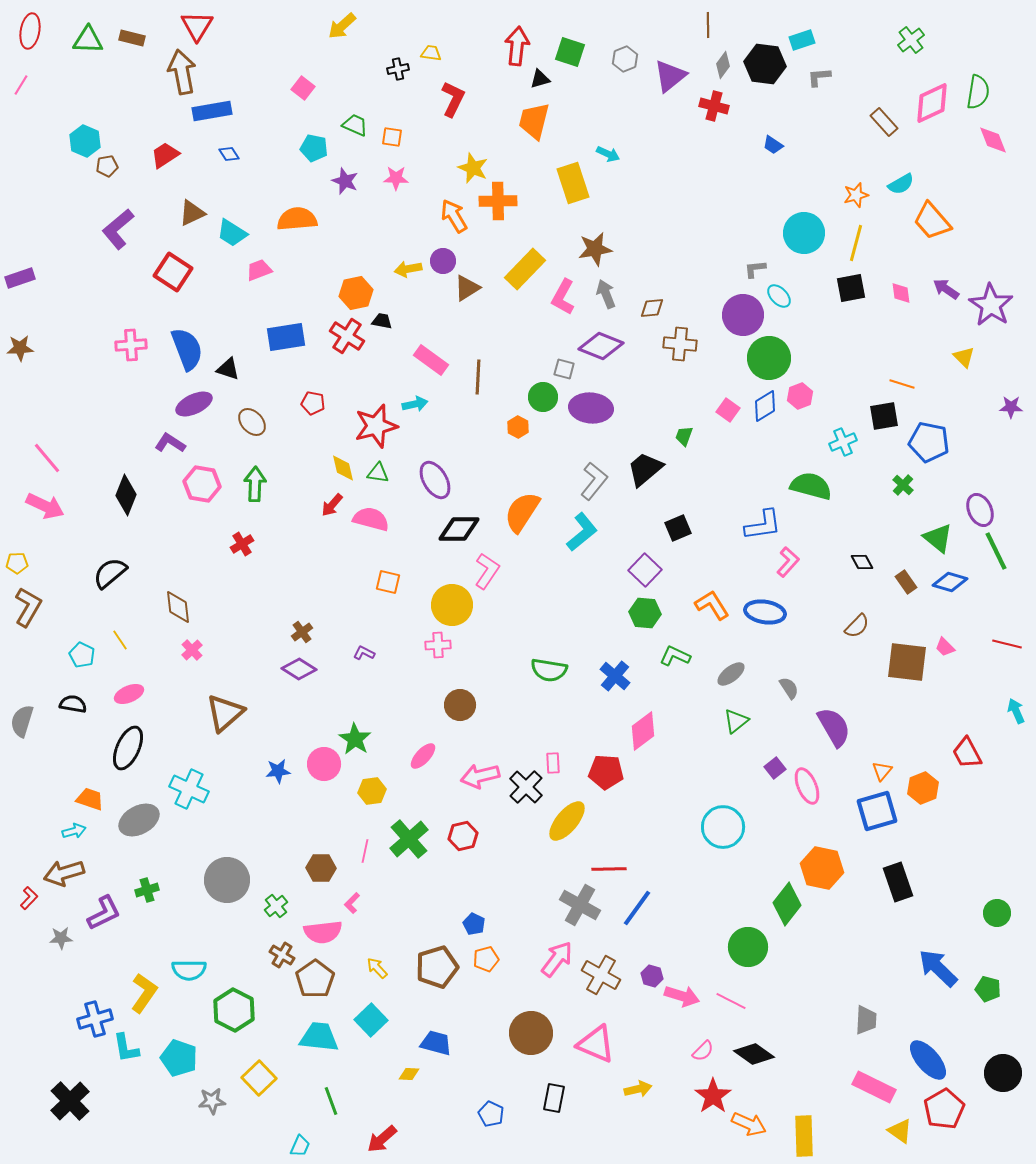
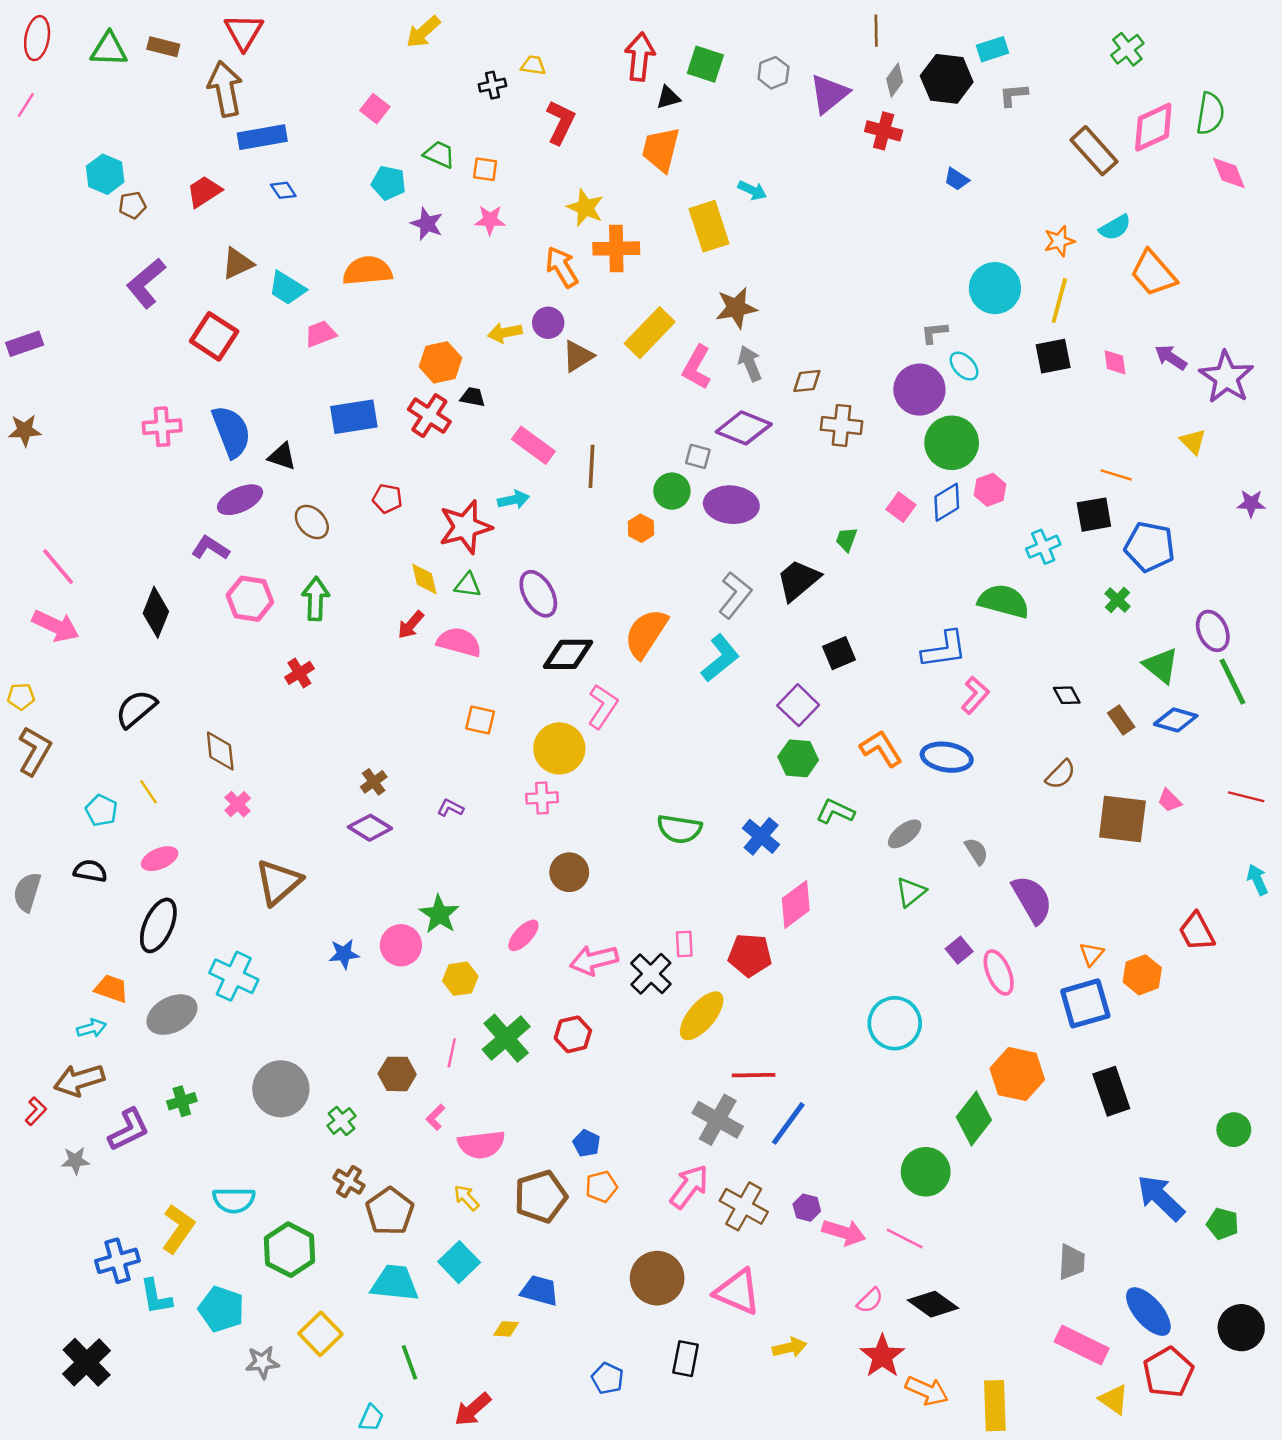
brown rectangle: (884, 122) -> (1094, 151), size x1.4
pink semicircle: (323, 932) -> (481, 1144), moved

